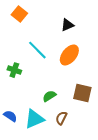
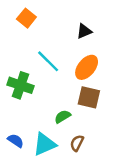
green cross: (14, 70) -> (20, 85), size x1.5
brown square: (82, 93) -> (89, 97), moved

